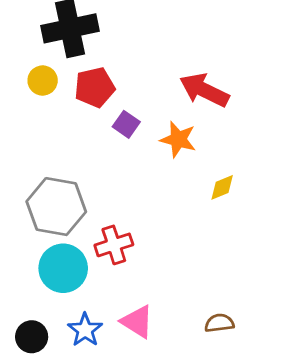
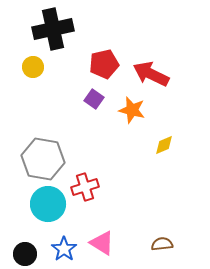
red pentagon: (95, 87) -> (104, 64), moved

